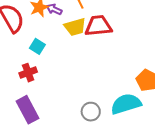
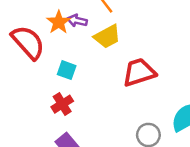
red trapezoid: (98, 26) -> (139, 72), moved

